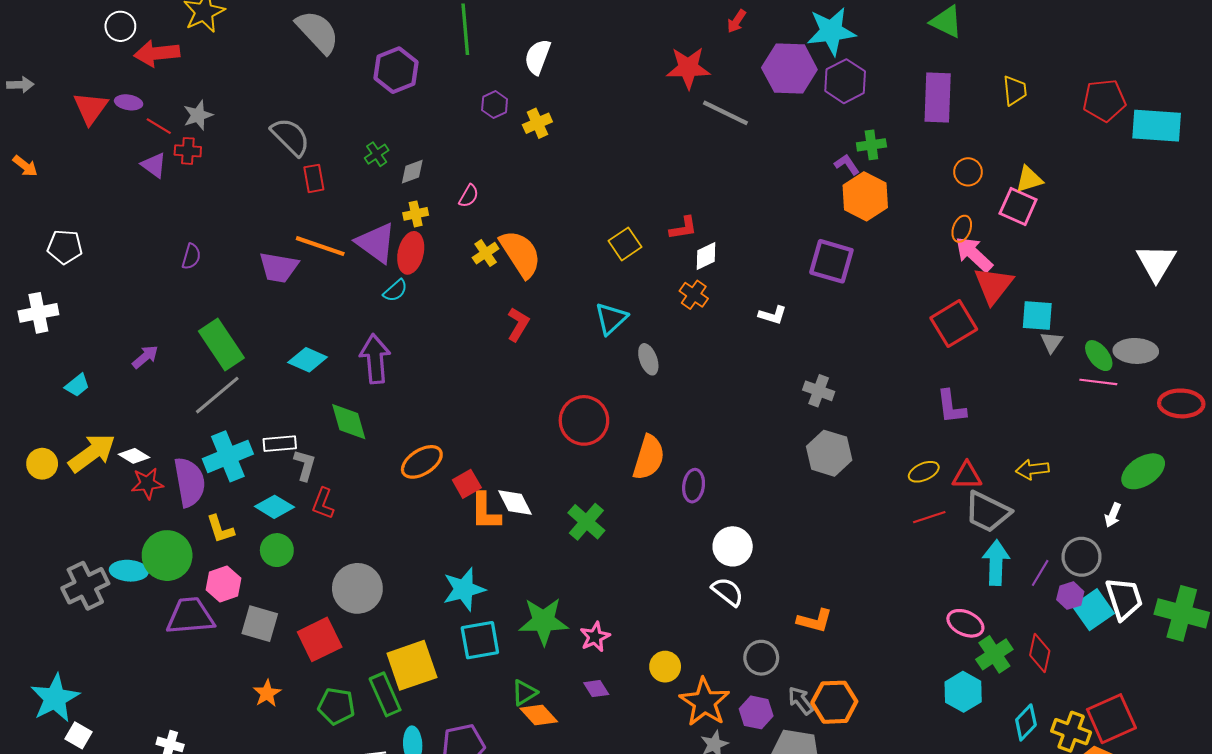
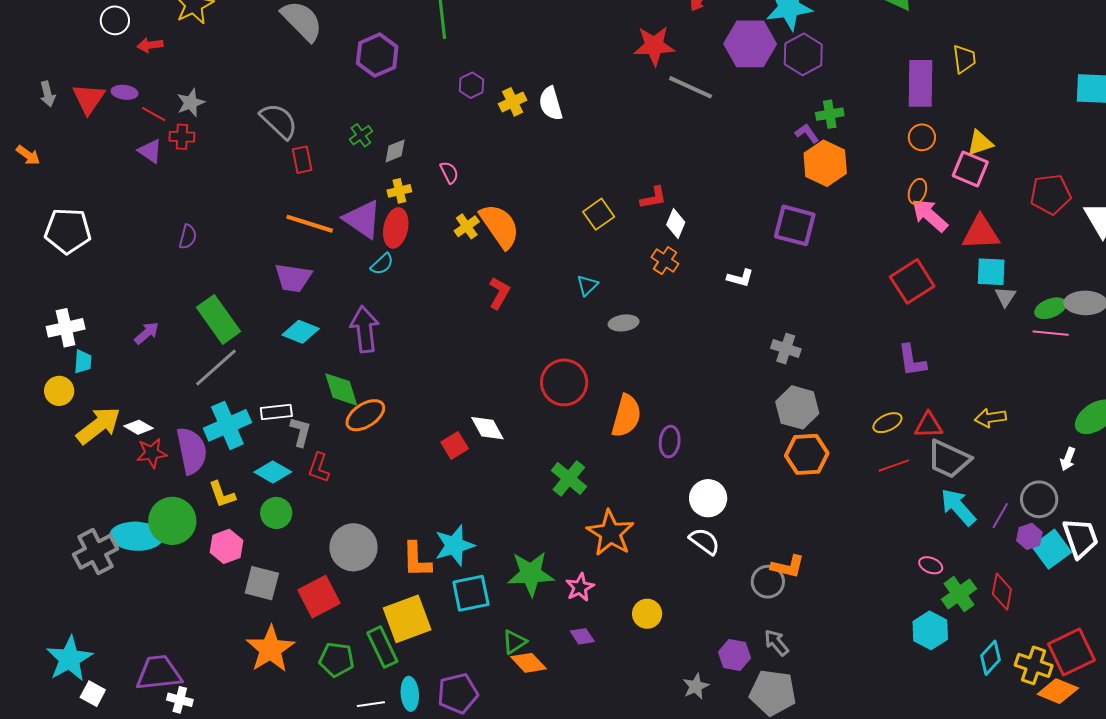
red arrow: (157, 53) -> (150, 45), size x0.6
white semicircle: (538, 57) -> (551, 104), moved, turned -36
gray arrow: (20, 85) -> (48, 94), moved, turned 80
purple rectangle: (938, 98) -> (920, 83), moved
red pentagon: (1104, 100) -> (1050, 194), moved
pink semicircle: (469, 196) -> (449, 172), turned -55
white pentagon: (65, 247) -> (68, 231), size x1.4
white diamond: (706, 256) -> (676, 223), turned -40
purple trapezoid: (279, 267) -> (293, 278), moved
red triangle: (993, 285) -> (981, 233), moved, turned 51
white cross: (38, 313) -> (66, 328), moved
cyan triangle: (611, 319) -> (587, 285), size x0.7
green ellipse: (1099, 356) -> (1050, 308), turned -72
gray ellipse: (648, 359) -> (624, 323), turned -76
cyan trapezoid: (77, 385) -> (83, 362), turned -45
orange ellipse: (422, 462) -> (365, 415), moved
yellow circle: (42, 464) -> (59, 391), moved
white diamond: (515, 503) -> (487, 428), moved
orange L-shape: (485, 512) -> (417, 560), moved
cyan arrow: (996, 563) -> (958, 507), turned -42
cyan ellipse: (129, 571) -> (136, 536), size x1.4
purple trapezoid: (190, 616) -> (159, 673), moved
pink ellipse: (965, 623) -> (931, 565), size x0.7
gray circle: (761, 658) -> (768, 582), moved
orange star: (267, 693) -> (270, 649), size x1.8
orange star: (705, 702) -> (610, 533), moved
orange hexagon: (834, 702) -> (807, 454), moved

